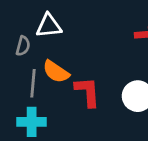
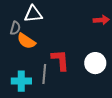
orange semicircle: (56, 72) -> (26, 41), moved
gray line: (33, 83) -> (44, 74), moved

